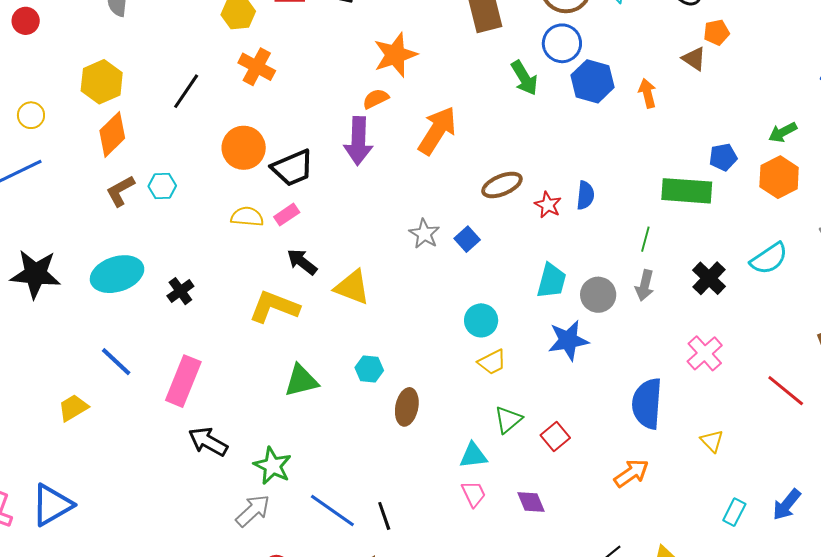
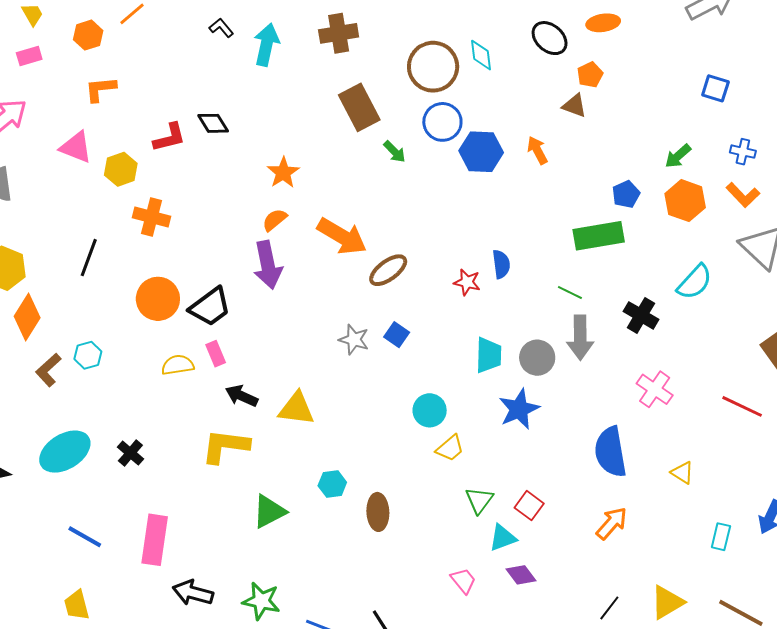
orange star: (395, 55) -> (283, 173), size x0.7
green arrow: (524, 78) -> (395, 152), moved, size x0.7
orange arrow: (437, 131) -> (342, 236), turned 102
brown ellipse: (502, 185) -> (388, 270), moved
pink rectangle: (287, 215) -> (216, 354), turned -65
green line: (645, 239) -> (570, 292), turned -65
gray arrow: (645, 285) -> (580, 338), size x1.4
yellow trapezoid: (73, 408) -> (77, 605), moved, turned -60
cyan triangle: (473, 456) -> (503, 538), moved

